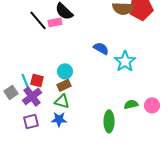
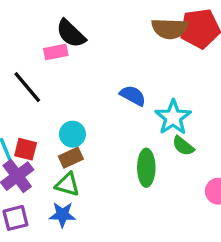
black line: (38, 20) -> (27, 87), moved
green semicircle: (131, 104) -> (183, 146), moved, turned -128
green ellipse: (109, 121) -> (146, 168), moved

